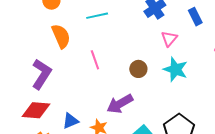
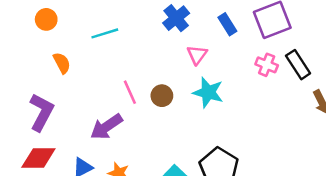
orange semicircle: (61, 36) -> (62, 63), size x0.7
pink line: (95, 60) -> (130, 92), moved
purple arrow: (120, 104) -> (106, 127), moved

